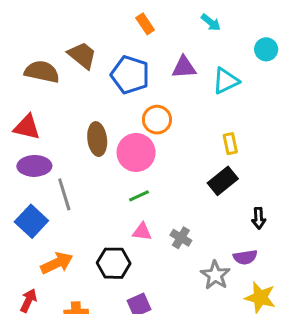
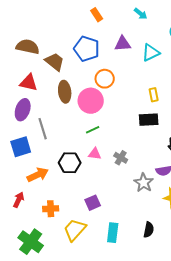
brown trapezoid: (82, 55) -> (55, 62), moved
red triangle: (27, 127) -> (29, 83), moved
purple ellipse: (34, 166) -> (23, 110), turned -70
black rectangle: (223, 181) -> (149, 120), turned 36
blue square: (31, 221) -> (21, 147), turned 30
black hexagon: (114, 263) -> (70, 163), moved

